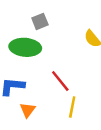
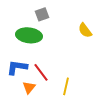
red line: (60, 81) -> (41, 72), moved

